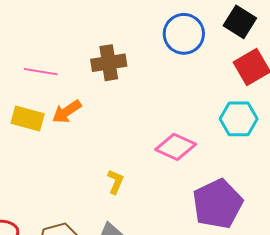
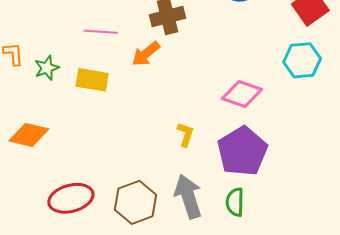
orange arrow: (67, 112) -> (146, 54), moved
purple pentagon: (218, 204) -> (242, 151), moved

